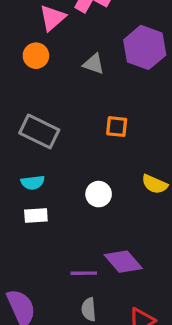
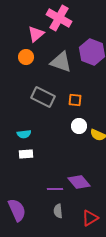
gray triangle: (94, 64) -> (61, 62), size x1.6
gray rectangle: (39, 131) -> (43, 97), moved
white circle: (99, 194) -> (79, 126), moved

